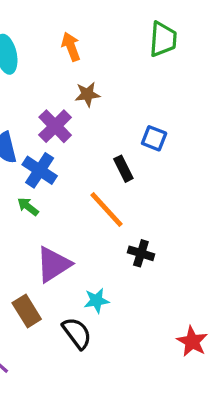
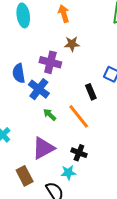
purple cross: (55, 126) -> (50, 62), turned -35
green arrow: (28, 207) -> (50, 115), moved
black cross: (141, 253) -> (79, 153), moved

